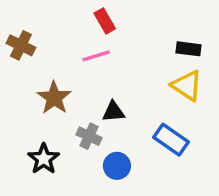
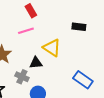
yellow triangle: (187, 86) -> (52, 48), moved
blue rectangle: (171, 140) -> (83, 80), moved

